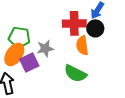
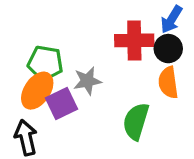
orange semicircle: (82, 45) -> (168, 83), moved
green semicircle: (75, 73) -> (136, 121), turned 80

